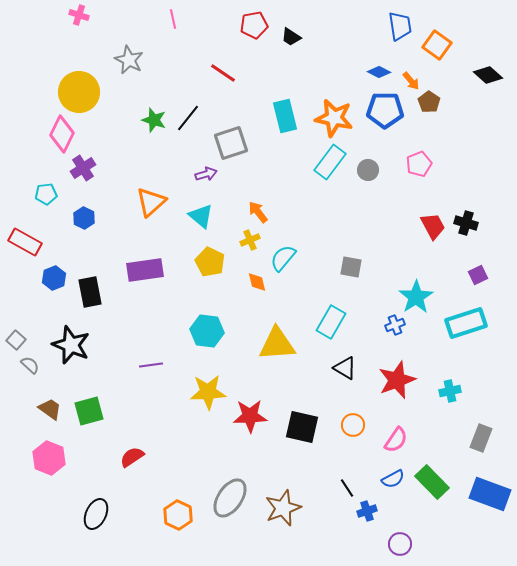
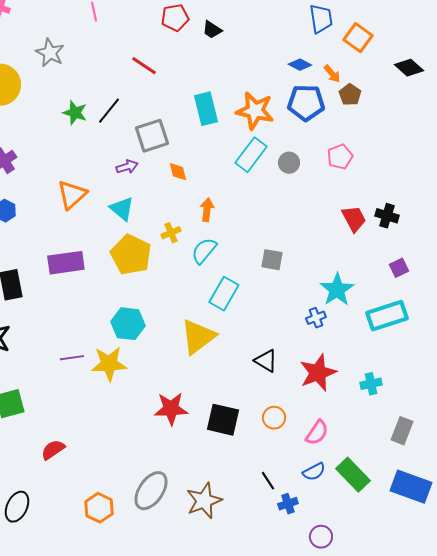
orange arrow: (258, 212) -> (207, 210), moved, turned 45
yellow pentagon: (210, 262) -> (131, 255), size x1.4
orange diamond: (257, 282) -> (178, 172), moved
cyan rectangle: (331, 322) -> (224, 294), moved
yellow triangle: (277, 344) -> (198, 337), turned -33
yellow star: (208, 392) -> (109, 364), moved

